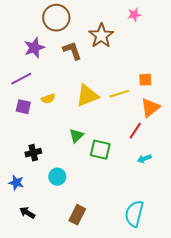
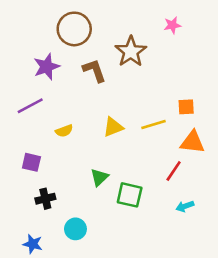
yellow triangle: (87, 96) -> (113, 127), size x0.7
purple square: (23, 107) -> (31, 162), moved
orange triangle: (150, 108) -> (192, 142), turned 45
blue star: (16, 183) -> (33, 244), moved

